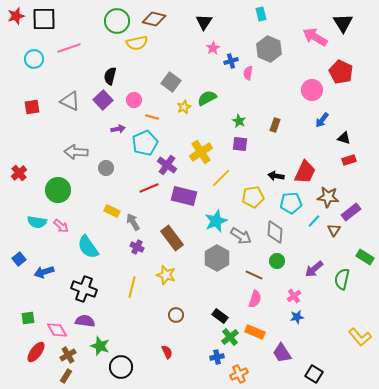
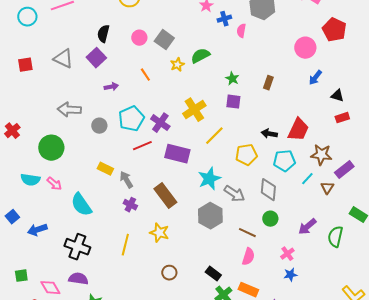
pink circle: (134, 100) -> (139, 38), moved
orange line: (152, 117) -> (145, 75), turned 40
cyan pentagon: (145, 143) -> (131, 119), moved

